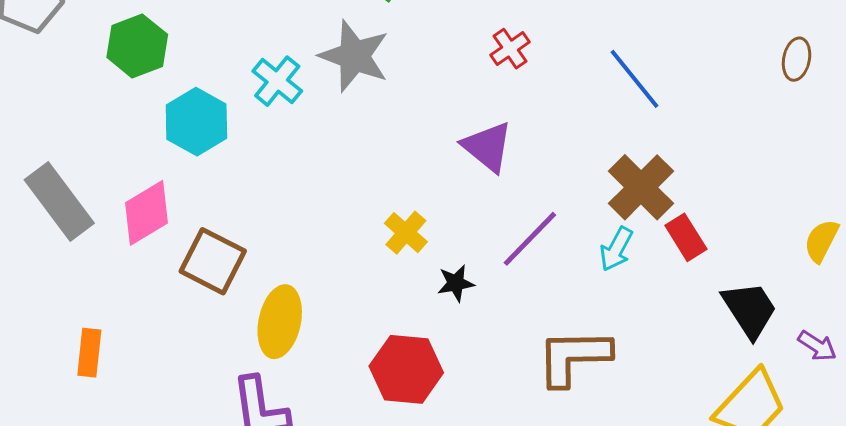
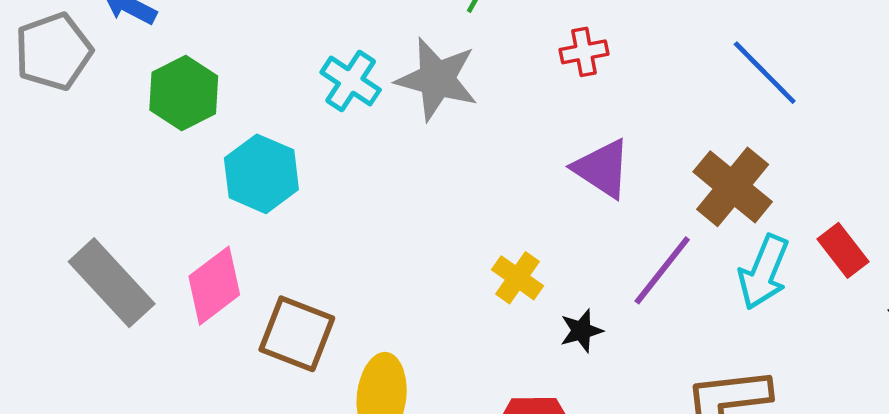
red cross: (510, 49) -> (584, 52), moved, turned 30
cyan cross: (277, 81) -> (351, 81), moved
brown cross: (641, 187) -> (733, 187), moved
cyan arrow: (616, 249) -> (764, 272), size x1.4

